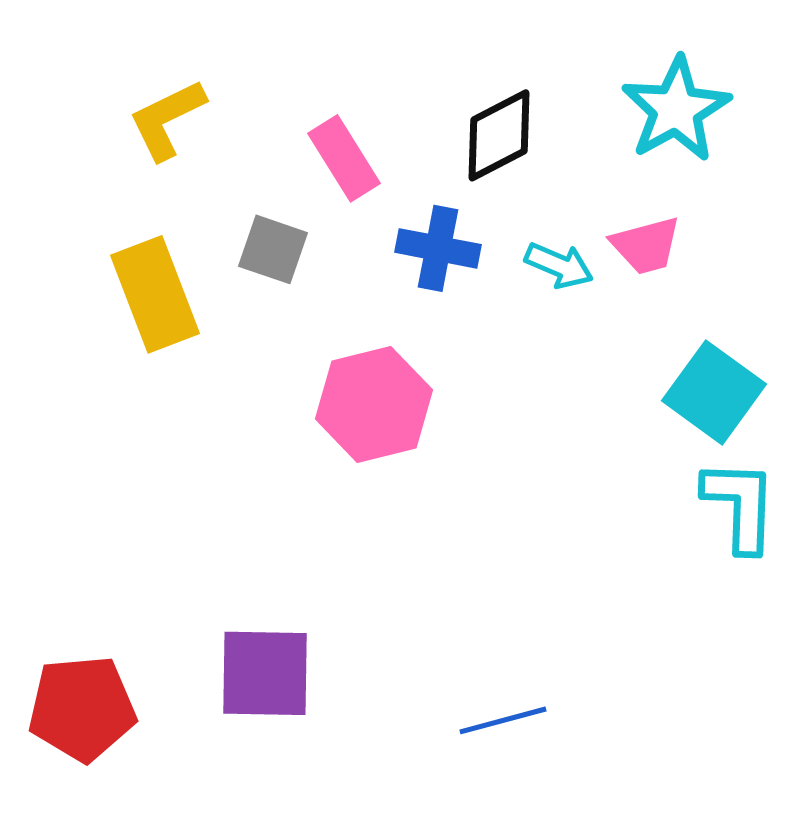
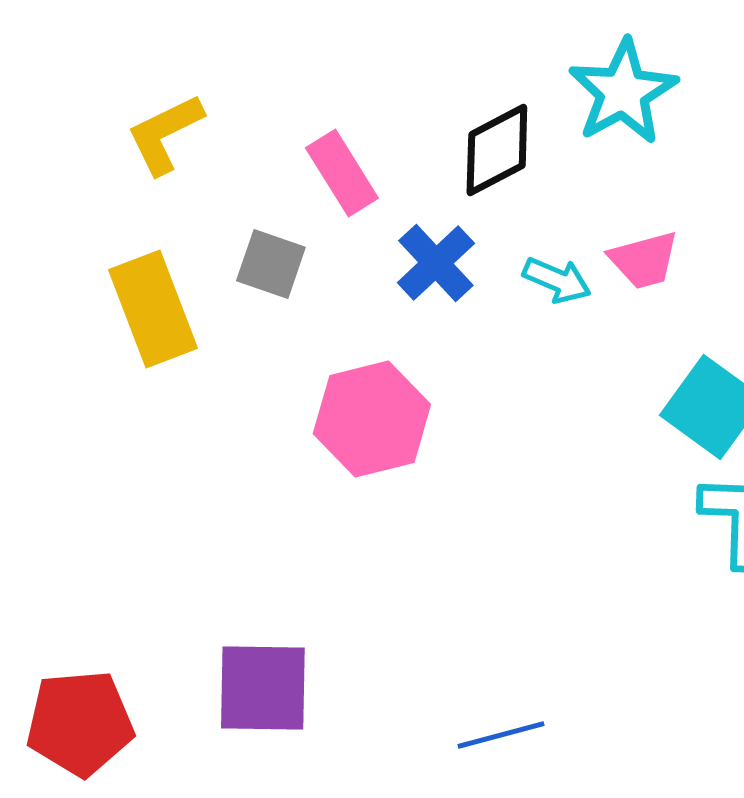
cyan star: (676, 109) -> (623, 92), moved
blue cross: (438, 248) -> (436, 263), turned 36

